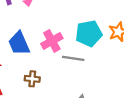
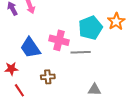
pink cross: (52, 41) -> (59, 40), turned -36

